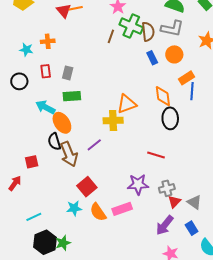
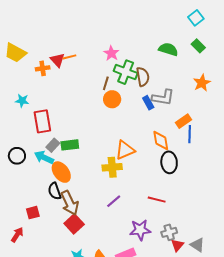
gray L-shape: (172, 28) -> (163, 97), moved
orange cross: (48, 41) -> (43, 68), moved
orange circle: (174, 54) -> (112, 99), moved
red rectangle: (46, 71) -> (42, 121), size x1.6
gray rectangle: (68, 73) -> (53, 145), moved, turned 32
black circle: (19, 81) -> (17, 156), moved
purple line: (94, 145) -> (114, 201), moved
red square: (87, 187) -> (74, 224), moved

